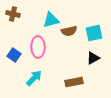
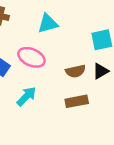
brown semicircle: (69, 31) -> (75, 71), moved
pink ellipse: (38, 47) -> (31, 57), turned -65

